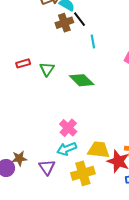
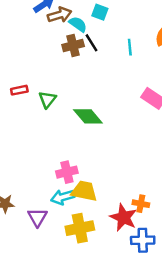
cyan line: (93, 42) -> (130, 47), moved
pink cross: (68, 128) -> (67, 172), turned 30
yellow trapezoid: (99, 150) -> (84, 191), moved

